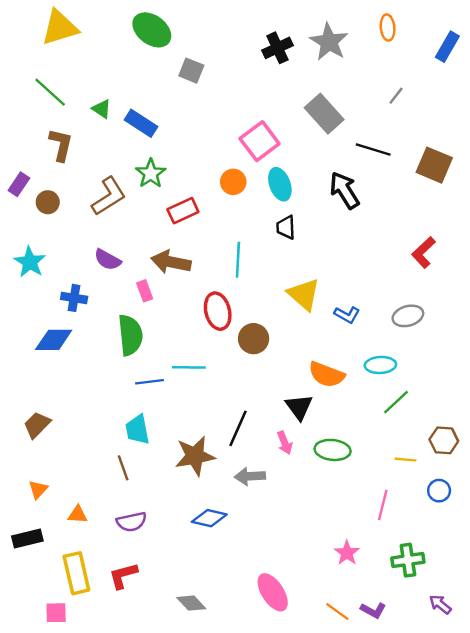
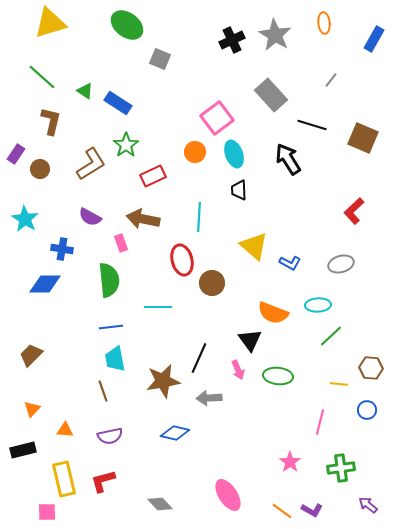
blue line: (149, 382) -> (111, 327), moved

